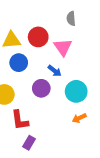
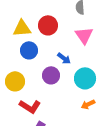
pink triangle: (63, 47) -> (84, 35), moved
red L-shape: (20, 120) -> (30, 106), turned -50

